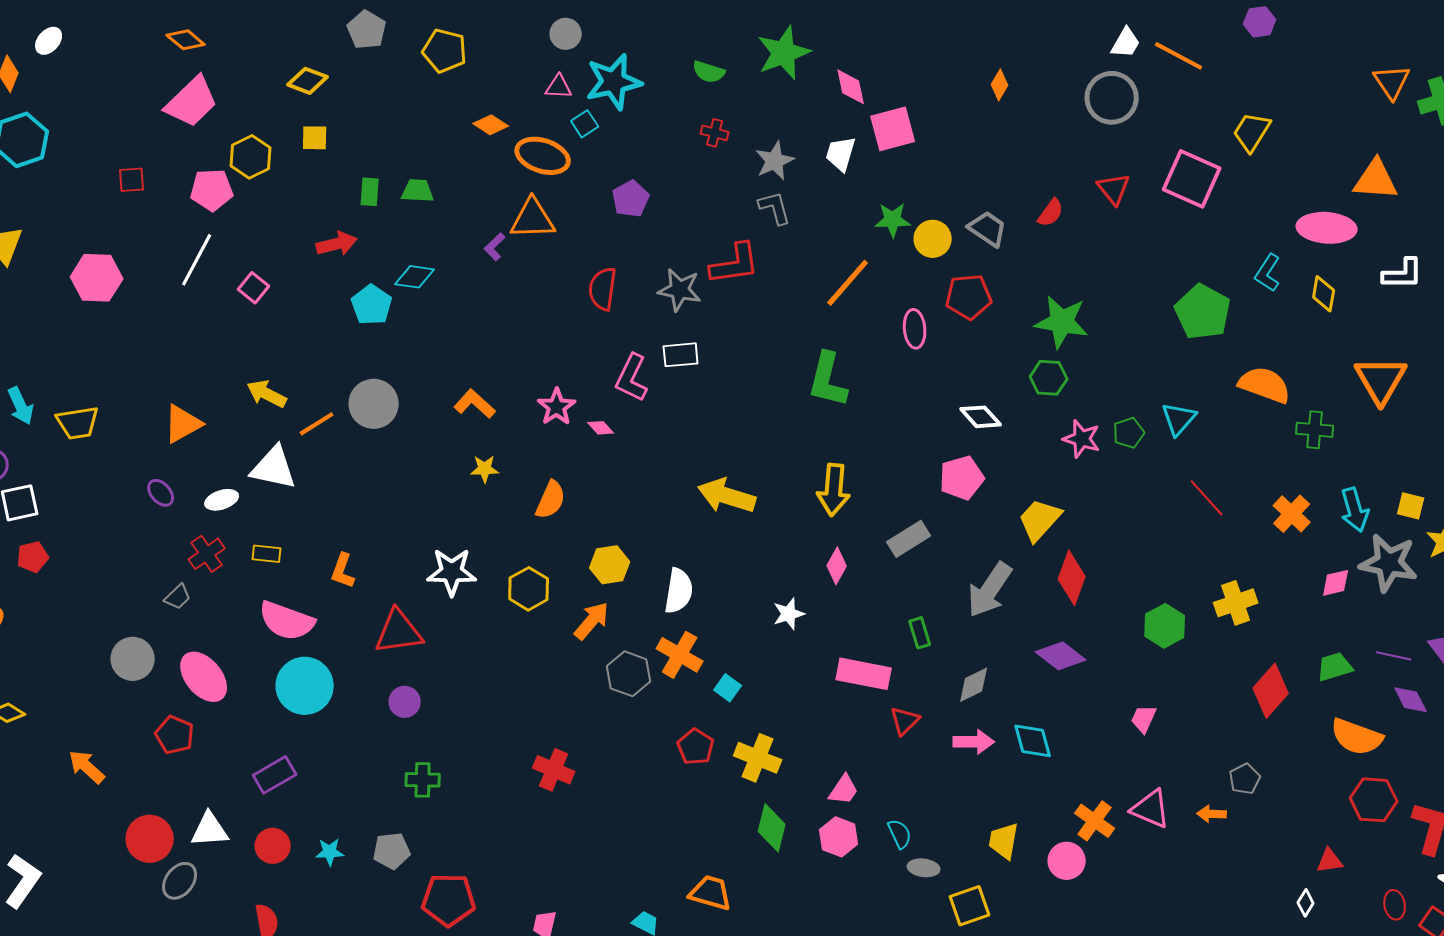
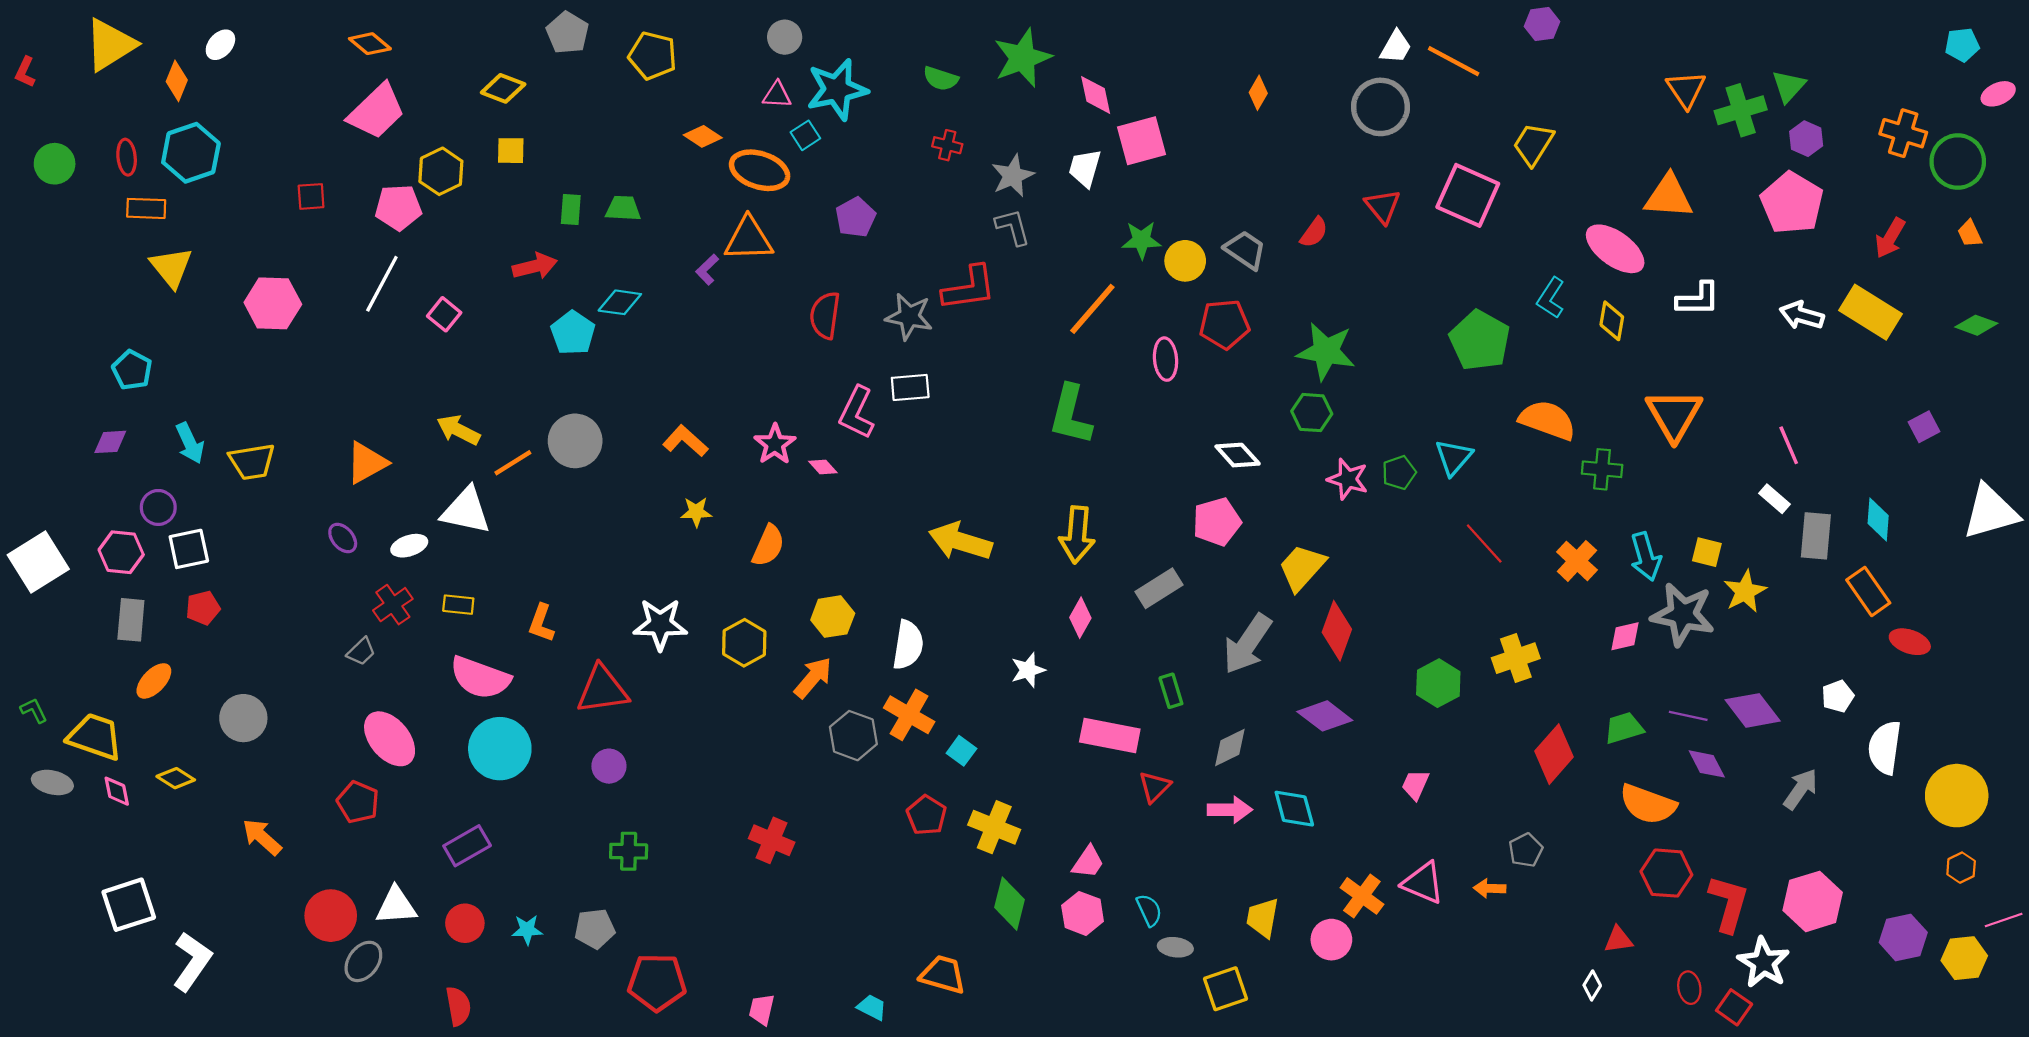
pink ellipse: (1327, 228) -> (1615, 249), turned 32
gray circle: (133, 659) -> (243, 718), moved

